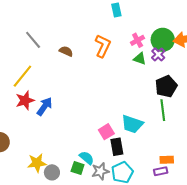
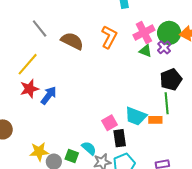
pink cross: (138, 40) -> (144, 33), size x1.5
brown semicircle: (66, 51) -> (72, 41), size x1.6
orange rectangle: (167, 160) -> (155, 120), moved
green square: (78, 168) -> (72, 156), moved

